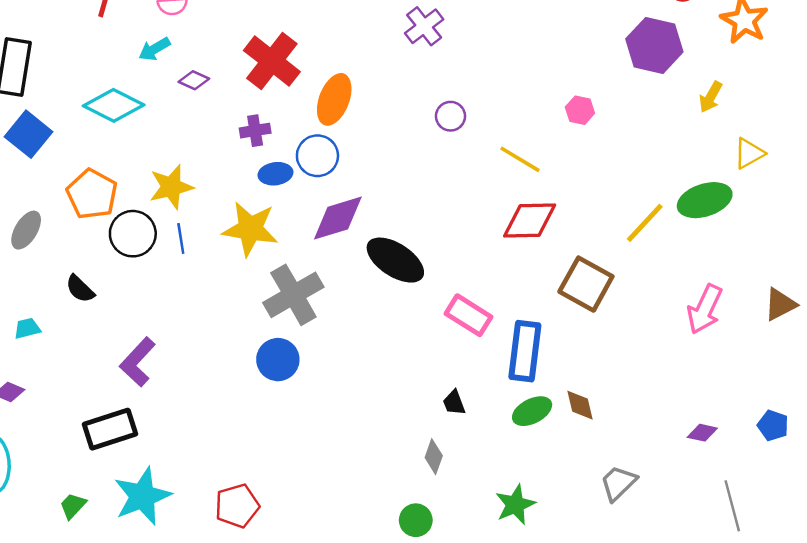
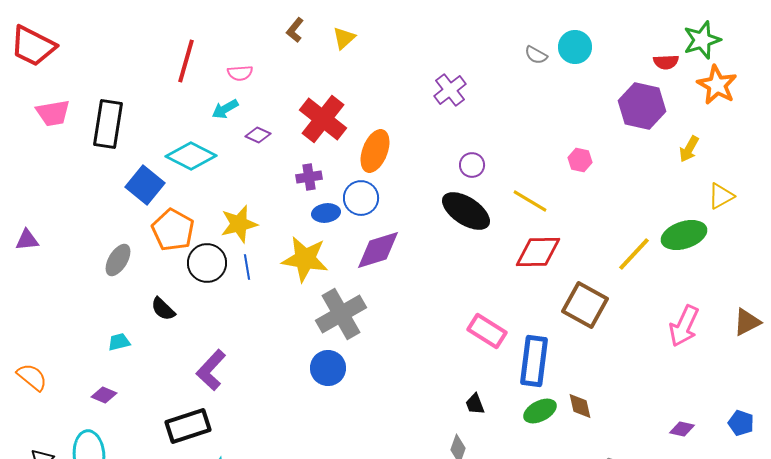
blue square: (28, 134) -> (145, 185), moved
black ellipse: (395, 260) -> (466, 211), moved

